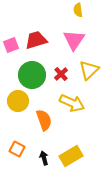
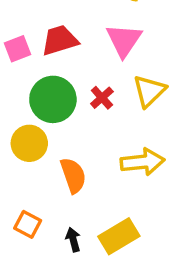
yellow arrow: (72, 103) -> (142, 162), moved, turned -30

